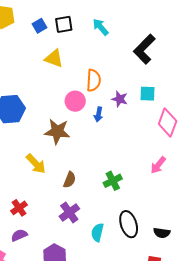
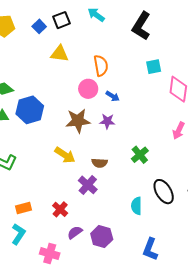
purple star: (120, 99) -> (107, 121), moved
blue arrow: (99, 114) -> (113, 96), turned -56
brown semicircle: (70, 180) -> (100, 163), turned 84
red cross: (19, 208) -> (60, 209), moved
purple cross: (69, 212) -> (88, 185), moved
purple semicircle: (19, 235) -> (75, 232), moved

